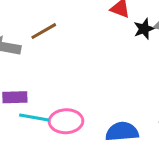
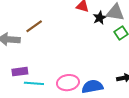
pink ellipse: (66, 121) -> (68, 83), moved

